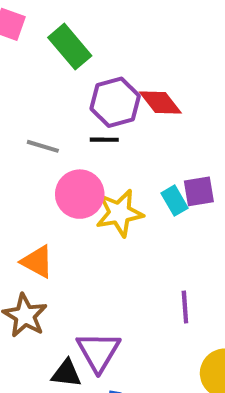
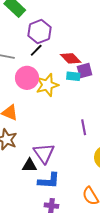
red diamond: (160, 102) -> (71, 58), moved
black line: (104, 140) -> (36, 50), turned -40
cyan rectangle: (175, 201) -> (73, 76), turned -48

